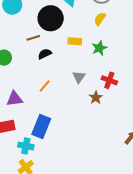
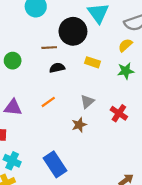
green star: (99, 48) -> (126, 71), moved
brown star: (96, 98) -> (79, 125), moved
blue rectangle: (41, 127) -> (55, 164), moved, turned -70

